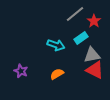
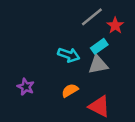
gray triangle: (92, 55) -> (98, 65), moved
red triangle: (95, 70) -> (99, 106), moved

